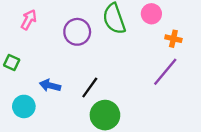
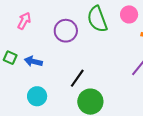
blue arrow: (50, 86) -> (33, 61), moved
cyan circle: (24, 106) -> (37, 96), moved

